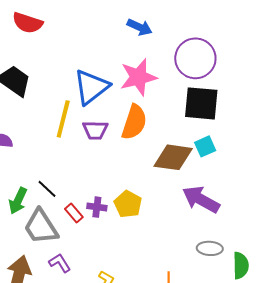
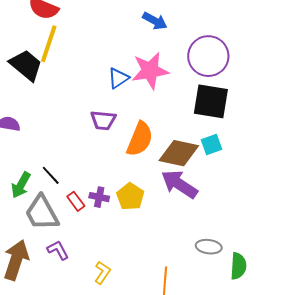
blue triangle: (91, 87) -> (118, 78), moved, size x0.6
yellow line: (63, 119) -> (49, 44), moved
orange semicircle: (134, 122) -> (140, 139), moved
purple arrow: (201, 199) -> (179, 184), moved

